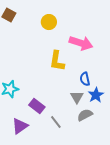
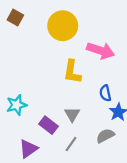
yellow circle: (49, 22) -> (63, 26), size x1.6
gray triangle: (77, 97) -> (72, 114), moved
gray line: (56, 122) -> (71, 144), turned 72

